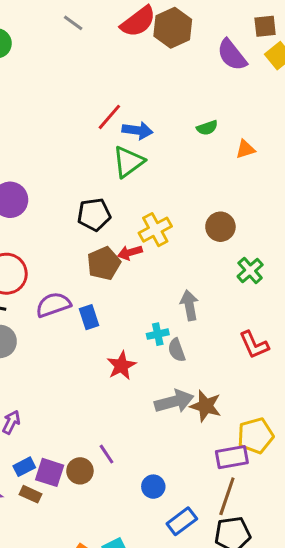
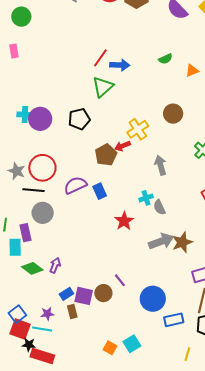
green triangle: (128, 162) -> (103, 87), moved
black pentagon: (94, 214) -> (79, 119), moved
brown circle: (220, 227) -> (173, 114), moved
gray arrow: (189, 305) -> (160, 165), moved
brown star: (206, 406) -> (182, 242), turned -30
blue circle: (153, 487) -> (153, 299), size x1.6
brown rectangle: (30, 494) -> (72, 312), turned 56
blue rectangle: (182, 521) -> (174, 320), turned 30

